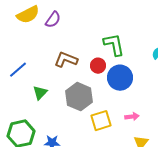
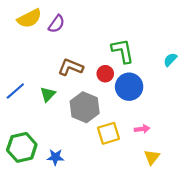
blue line: (18, 70) -> (15, 91), moved
green triangle: (40, 93) -> (48, 94), moved

